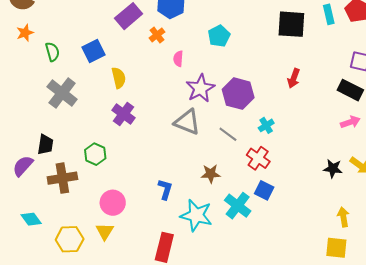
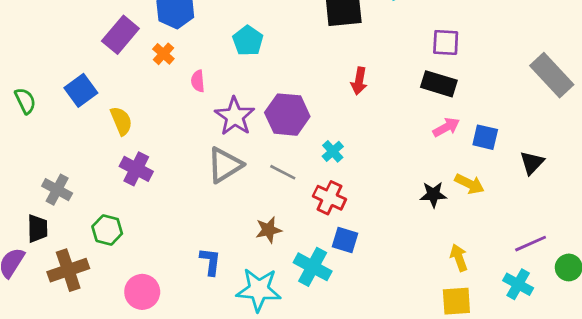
gray cross: (62, 93) -> (57, 190), moved, size x0.7
gray triangle: (187, 122) -> (225, 165), turned -44

